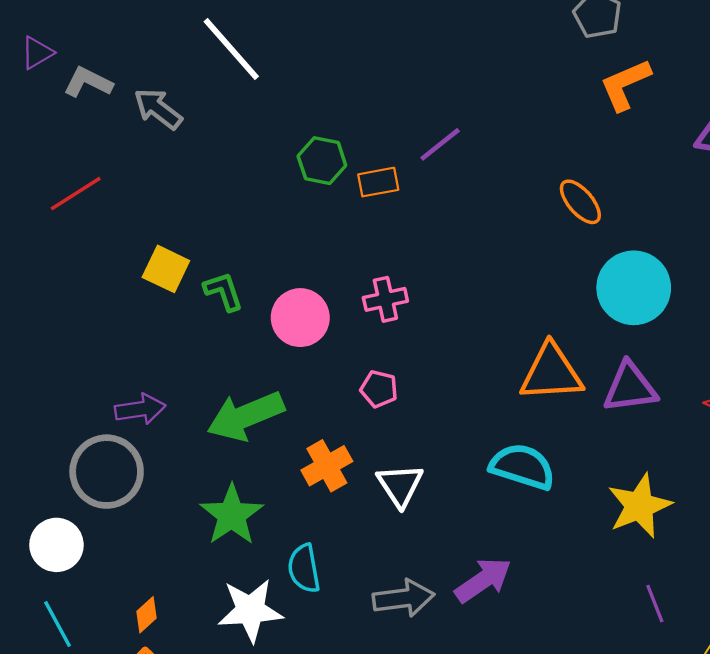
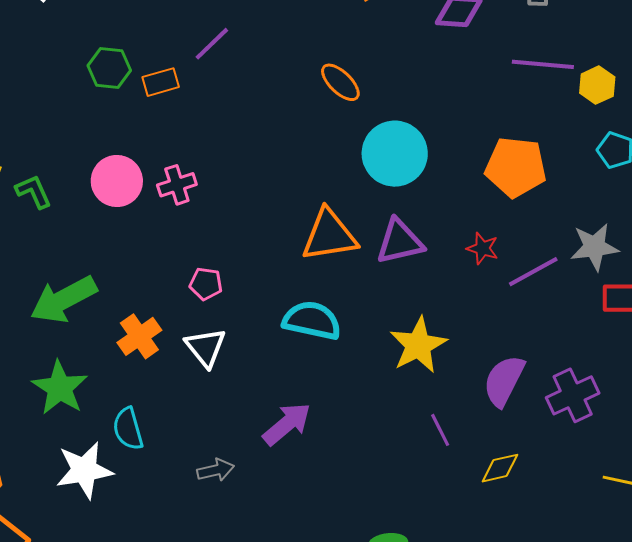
pink circle: (300, 318) -> (117, 181), moved
pink pentagon: (379, 389) -> (206, 284), moved
gray arrow: (404, 598) -> (216, 470), moved, size x0.7

